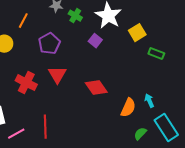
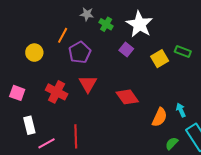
orange line: (23, 21) -> (63, 35), moved
yellow square: (137, 33) -> (160, 59), moved
green rectangle: (156, 54) -> (183, 52), moved

